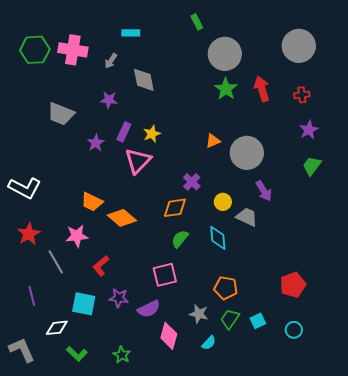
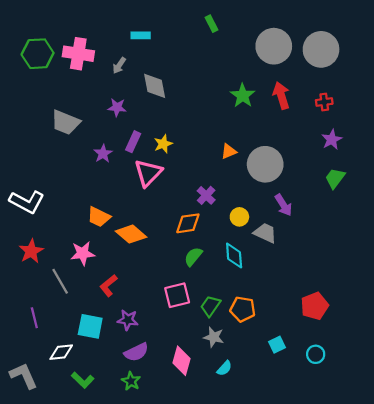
gray circle: (225, 54) -> (274, 46), moved
purple semicircle: (149, 309) -> (136, 352), moved
green trapezoid: (230, 319) -> (210, 306), moved

